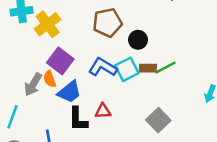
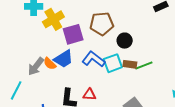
purple square: (60, 61) -> (73, 34), moved, turned 30
orange semicircle: (50, 79) -> (50, 64), turned -32
blue trapezoid: (69, 92) -> (63, 59), moved

